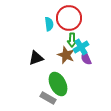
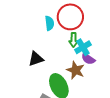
brown star: (66, 55) -> (76, 70), moved
purple semicircle: (86, 58) -> (88, 59), turned -32

